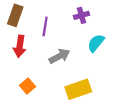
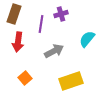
purple cross: (82, 15) -> (61, 14), moved

